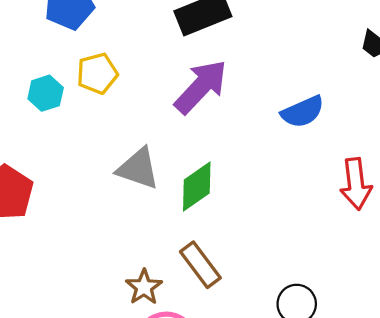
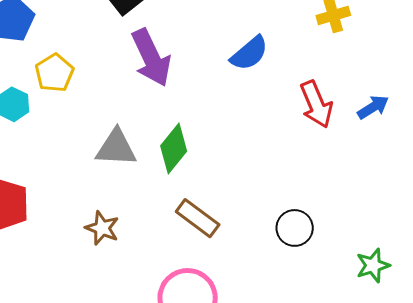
purple arrow: (201, 87) -> (151, 58), turned 128
brown star: (144, 287) -> (102, 228), moved

